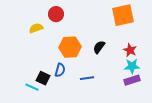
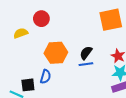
black square: (43, 78) -> (28, 85), turned -32
blue line: (87, 78) -> (86, 64), moved

